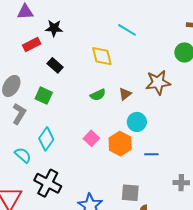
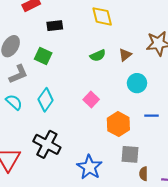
black rectangle: (55, 65) -> (55, 26), turned -49
gray L-shape: (19, 114) -> (18, 74), turned 35
orange hexagon: (120, 144) -> (118, 124), moved
cyan semicircle: (23, 155) -> (14, 102), moved

